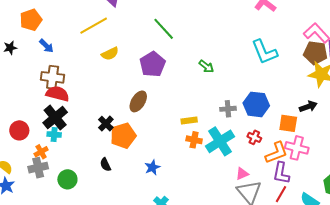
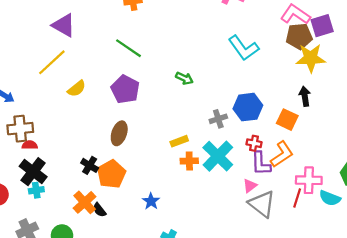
red semicircle: (58, 94) -> (30, 145), size x0.6
black arrow: (308, 107) -> (305, 96), turned -66
orange square: (288, 123) -> (287, 120), turned 30
pink cross: (297, 148) -> (309, 180), moved
orange cross: (41, 152) -> (85, 202), moved, size x1.5
purple L-shape: (281, 173) -> (261, 164), moved

